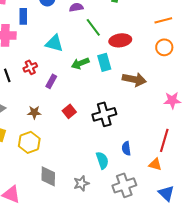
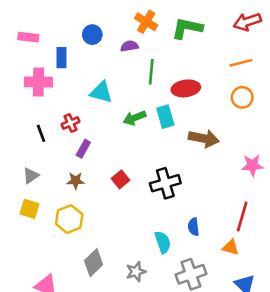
green line: (93, 27) -> (151, 72), turned 42
purple rectangle: (51, 81) -> (83, 149), moved
gray diamond: (48, 176) -> (94, 263), turned 45

